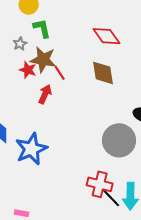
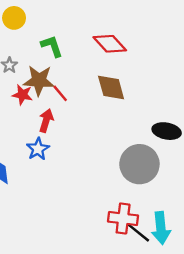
green L-shape: (42, 28) -> (52, 46), moved
blue star: (31, 149) -> (38, 149), moved, size x0.6

